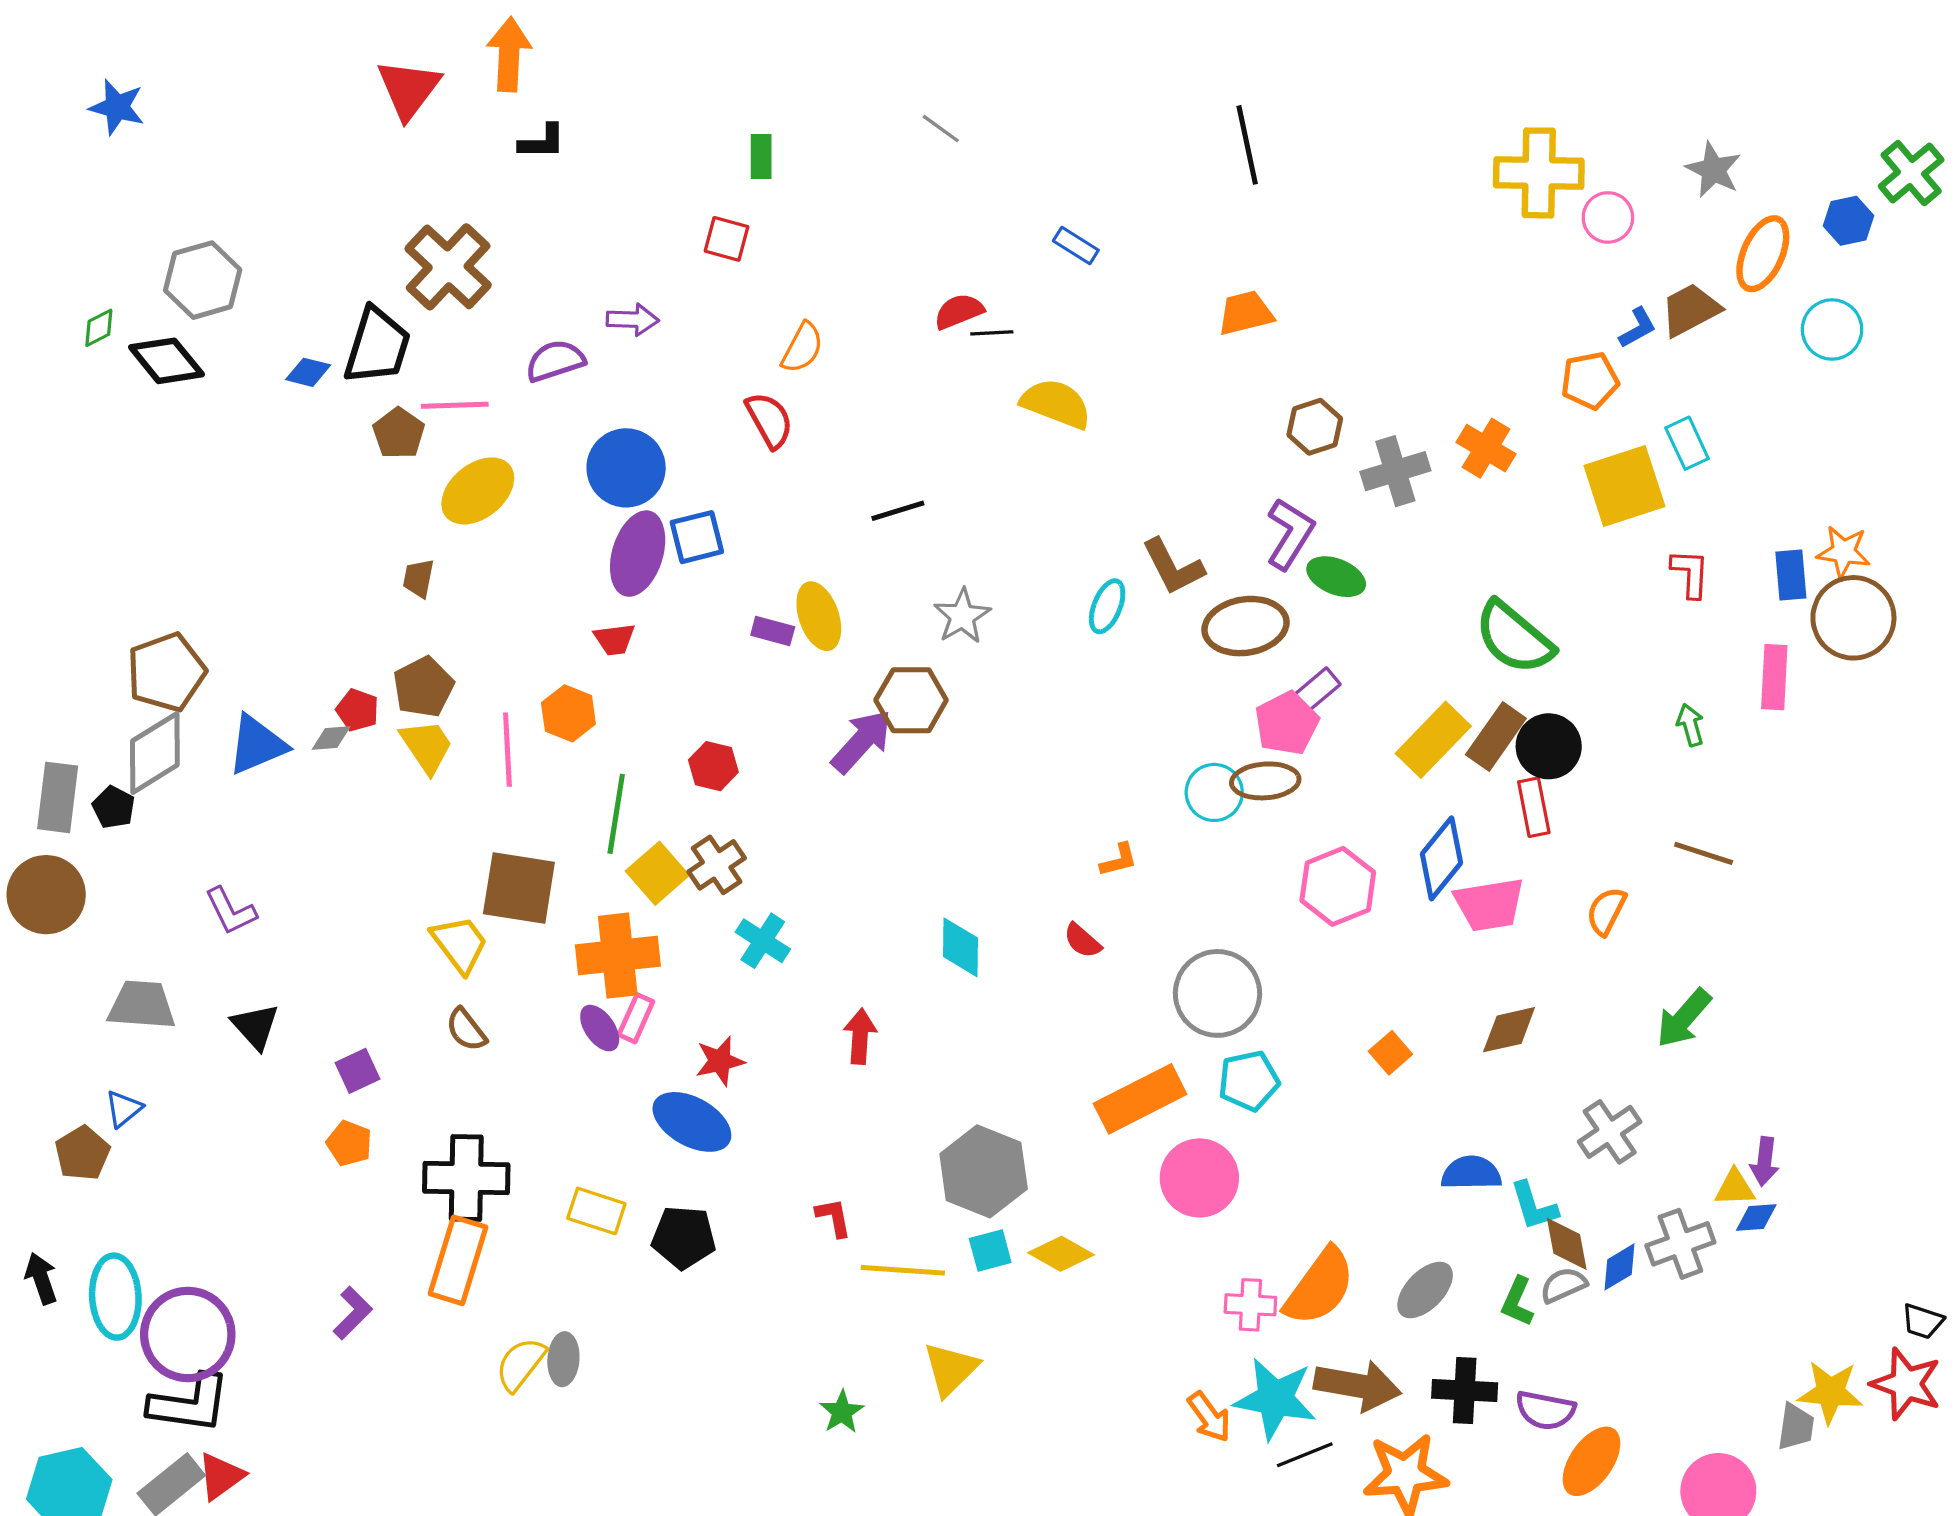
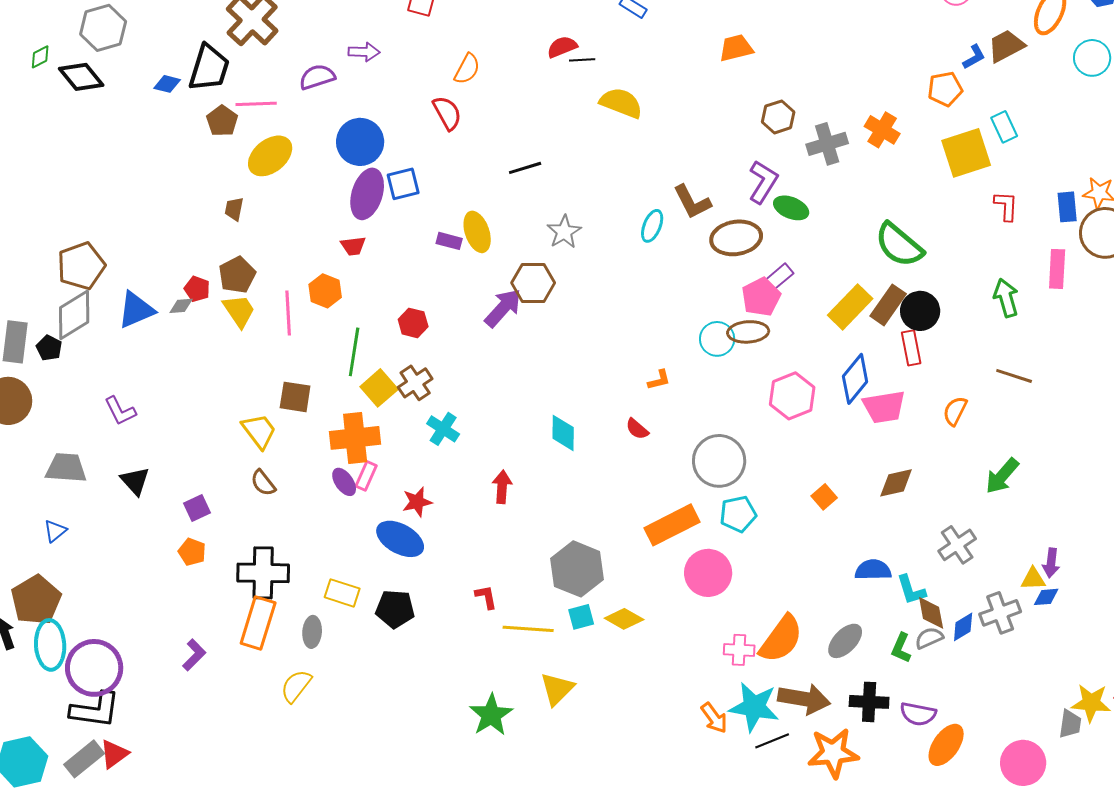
green arrow: (1690, 725) -> (1006, 298), size x1.5
brown square: (519, 888) -> (295, 397), size x0.7
brown pentagon: (82, 1153) -> (36, 600), moved, size x1.5
gray ellipse: (563, 1359) -> (312, 632), moved
green star: (842, 1412) -> (491, 715), size x1.6

